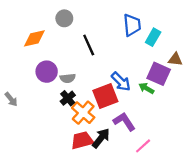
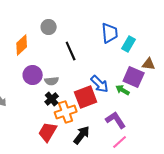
orange diamond: (34, 38) -> (22, 45), turned -30
orange cross: (83, 113) -> (66, 112), turned 30
purple L-shape: (124, 122) -> (116, 120), moved
red trapezoid: (82, 140) -> (48, 132), moved, turned -45

